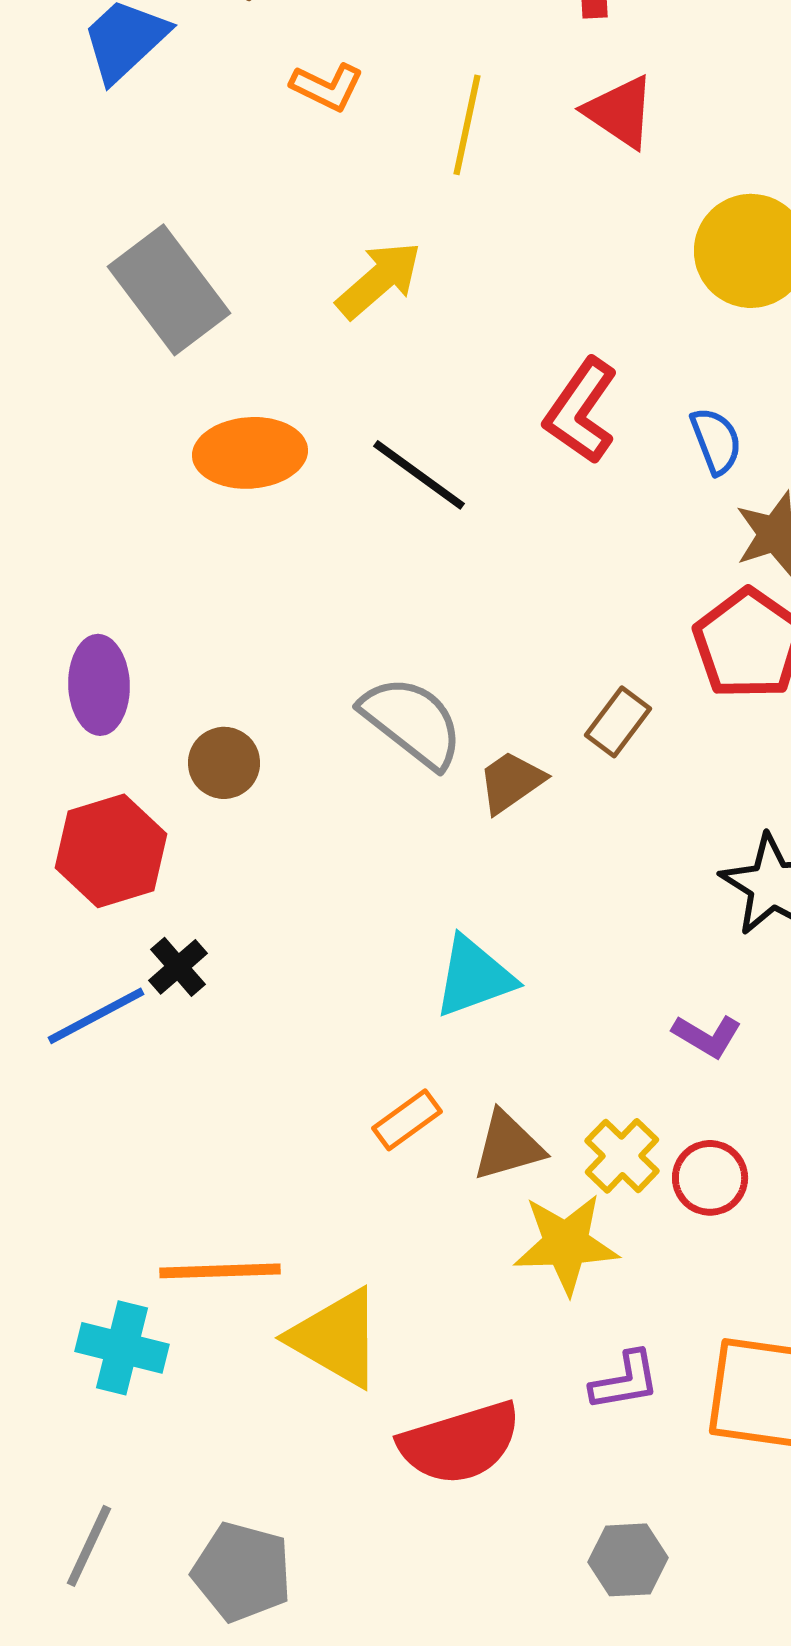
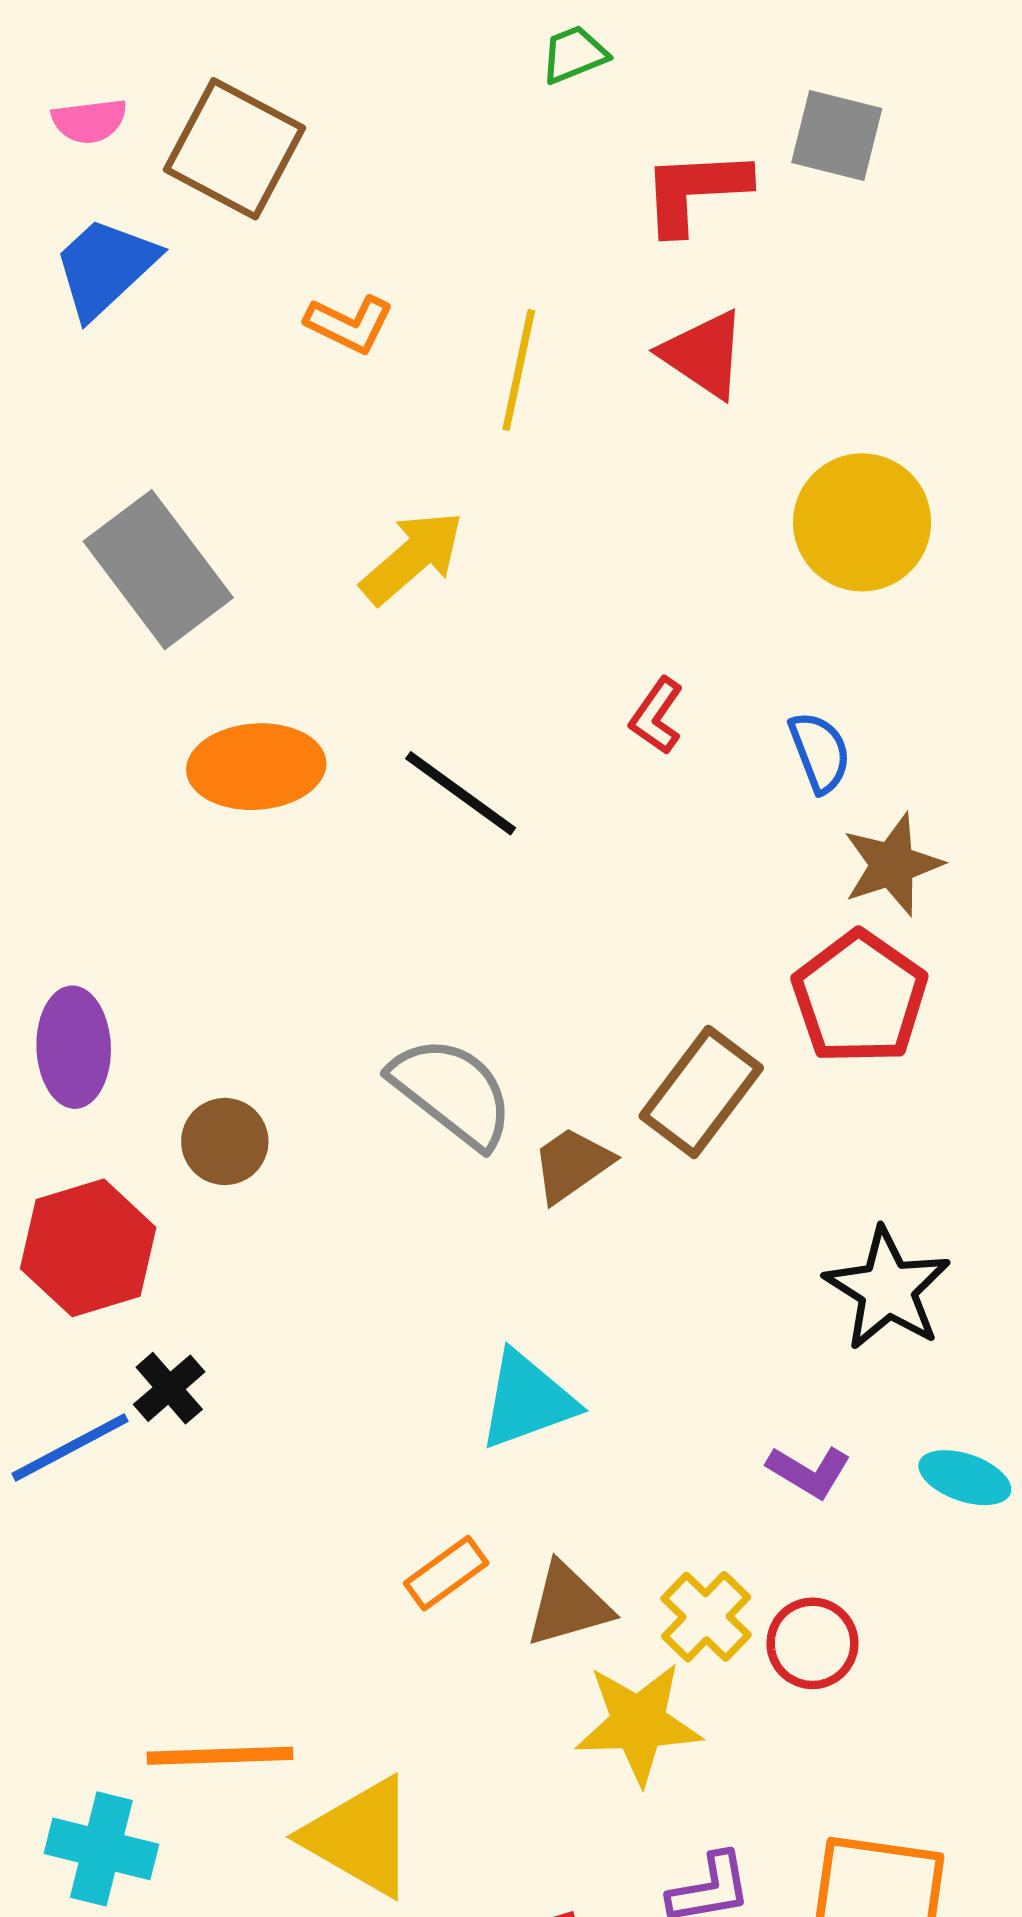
red L-shape: (581, 411) -> (656, 716), size x0.6
brown rectangle: (618, 722) -> (701, 1092), size x1.5

